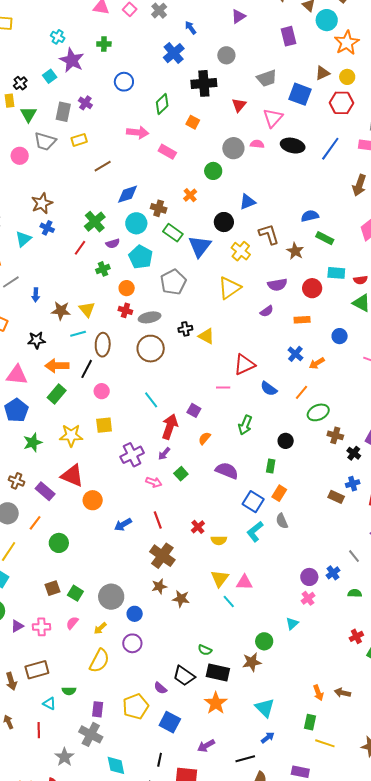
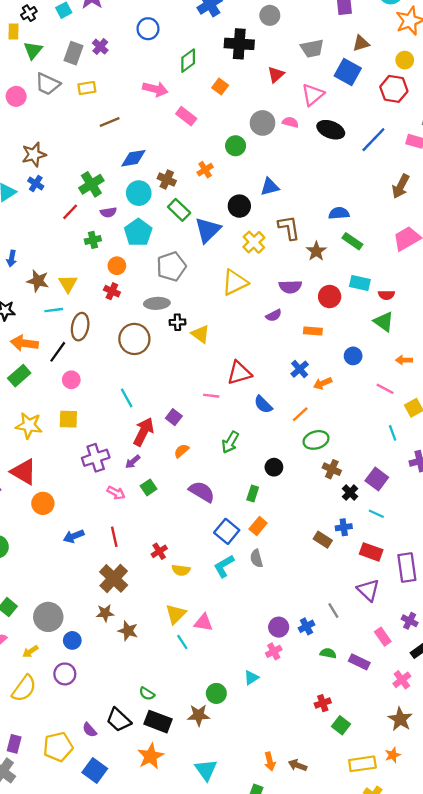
brown triangle: (323, 73) -> (361, 43), moved
gray ellipse: (150, 317) -> (157, 303), moved

